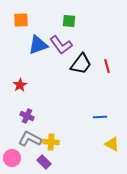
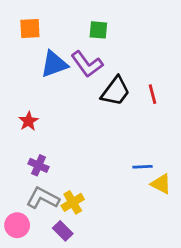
yellow cross: (51, 142) -> (73, 202), turned -35
yellow triangle: (112, 144) -> (161, 184), moved

